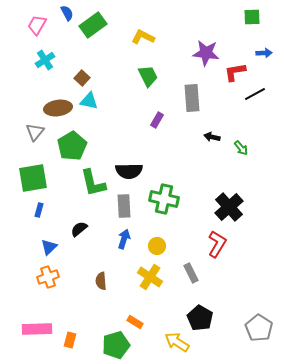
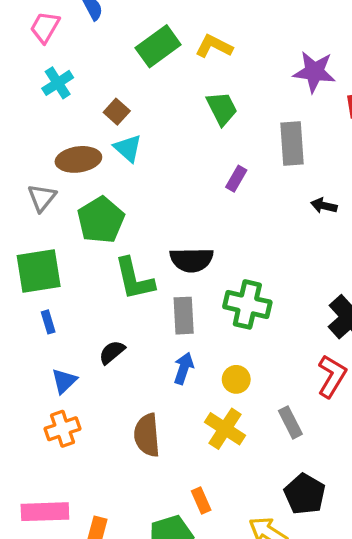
green rectangle: (93, 25) -> (158, 46), moved
cyan triangle: (89, 101) -> (128, 148), turned 30
blue rectangle: (39, 210) -> (48, 322), turned -32
brown semicircle: (101, 281) -> (147, 435), size x1.5
orange rectangle: (135, 322) -> (201, 500), turned 35

